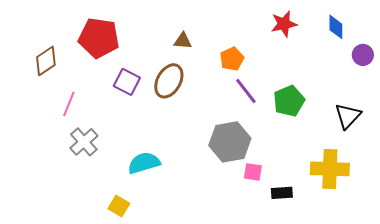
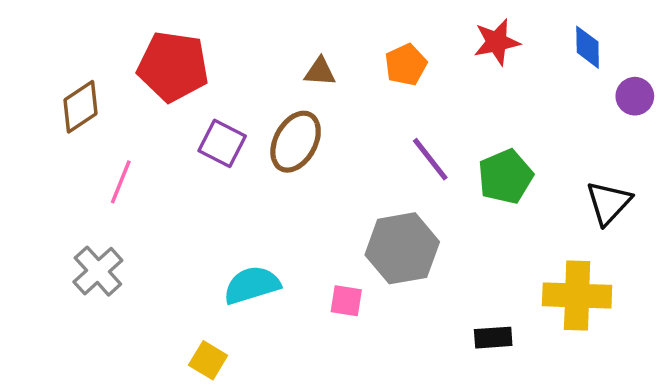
orange pentagon: (232, 59) -> (406, 65), moved
gray cross: (84, 142) -> (98, 271), moved
pink square: (253, 172) -> (346, 301), moved

